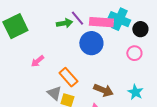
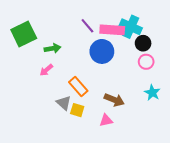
green arrow: (64, 23) -> (52, 48), moved
black circle: (140, 29) -> (143, 43), moved
cyan star: (135, 92) -> (152, 93), moved

